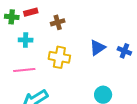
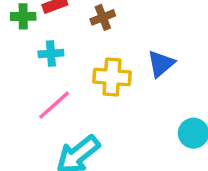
blue triangle: (97, 48) -> (161, 64), moved
pink line: (24, 70) -> (54, 105), turned -30

